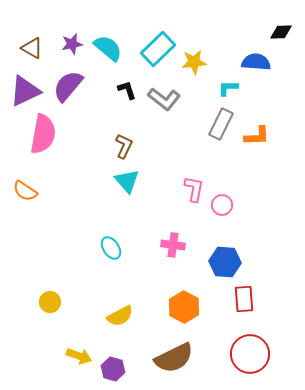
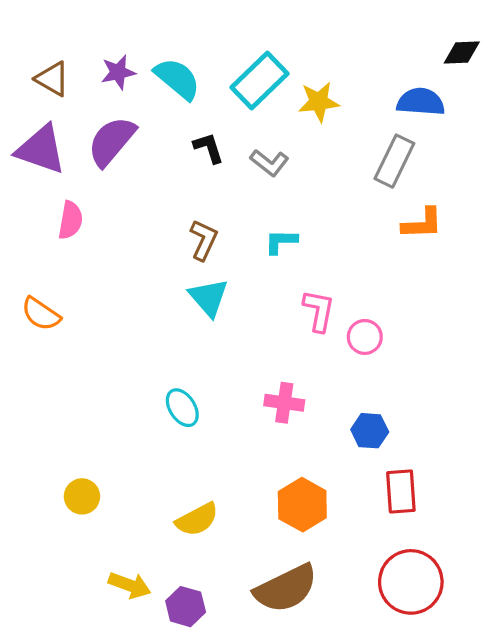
cyan L-shape: (228, 88) -> (281, 242), moved
purple triangle: (25, 91) -> (41, 150), turned 44
gray L-shape: (164, 99) -> (269, 163), size x0.7
gray rectangle: (221, 124) -> (394, 161), moved
pink semicircle: (43, 134) -> (70, 220), size x0.6
blue hexagon: (225, 262) -> (370, 431), size x0.7

